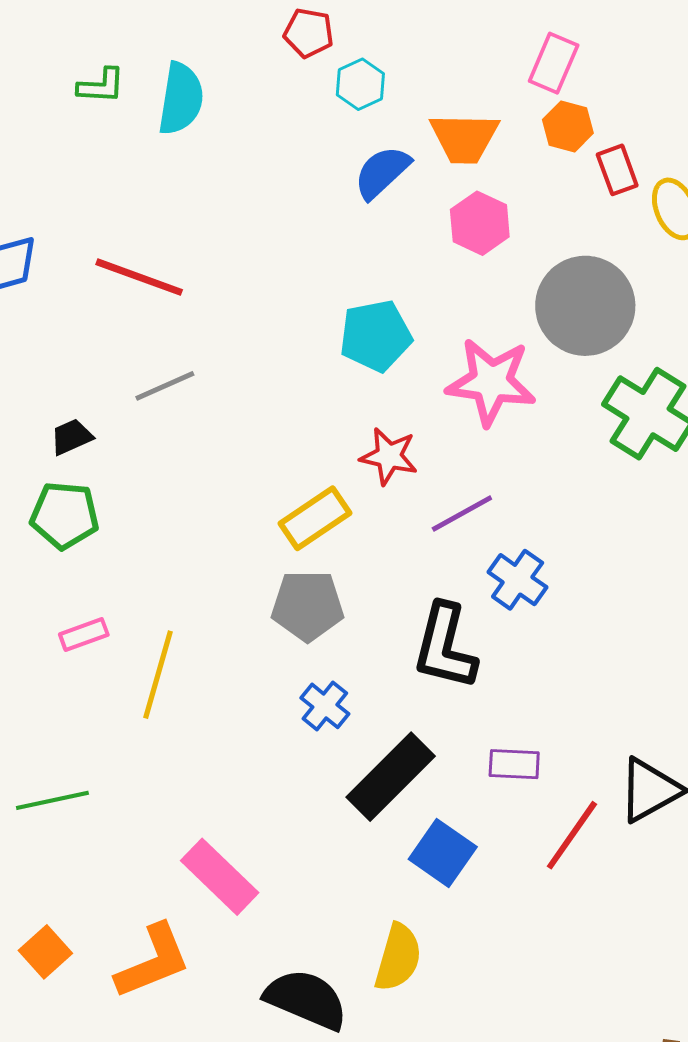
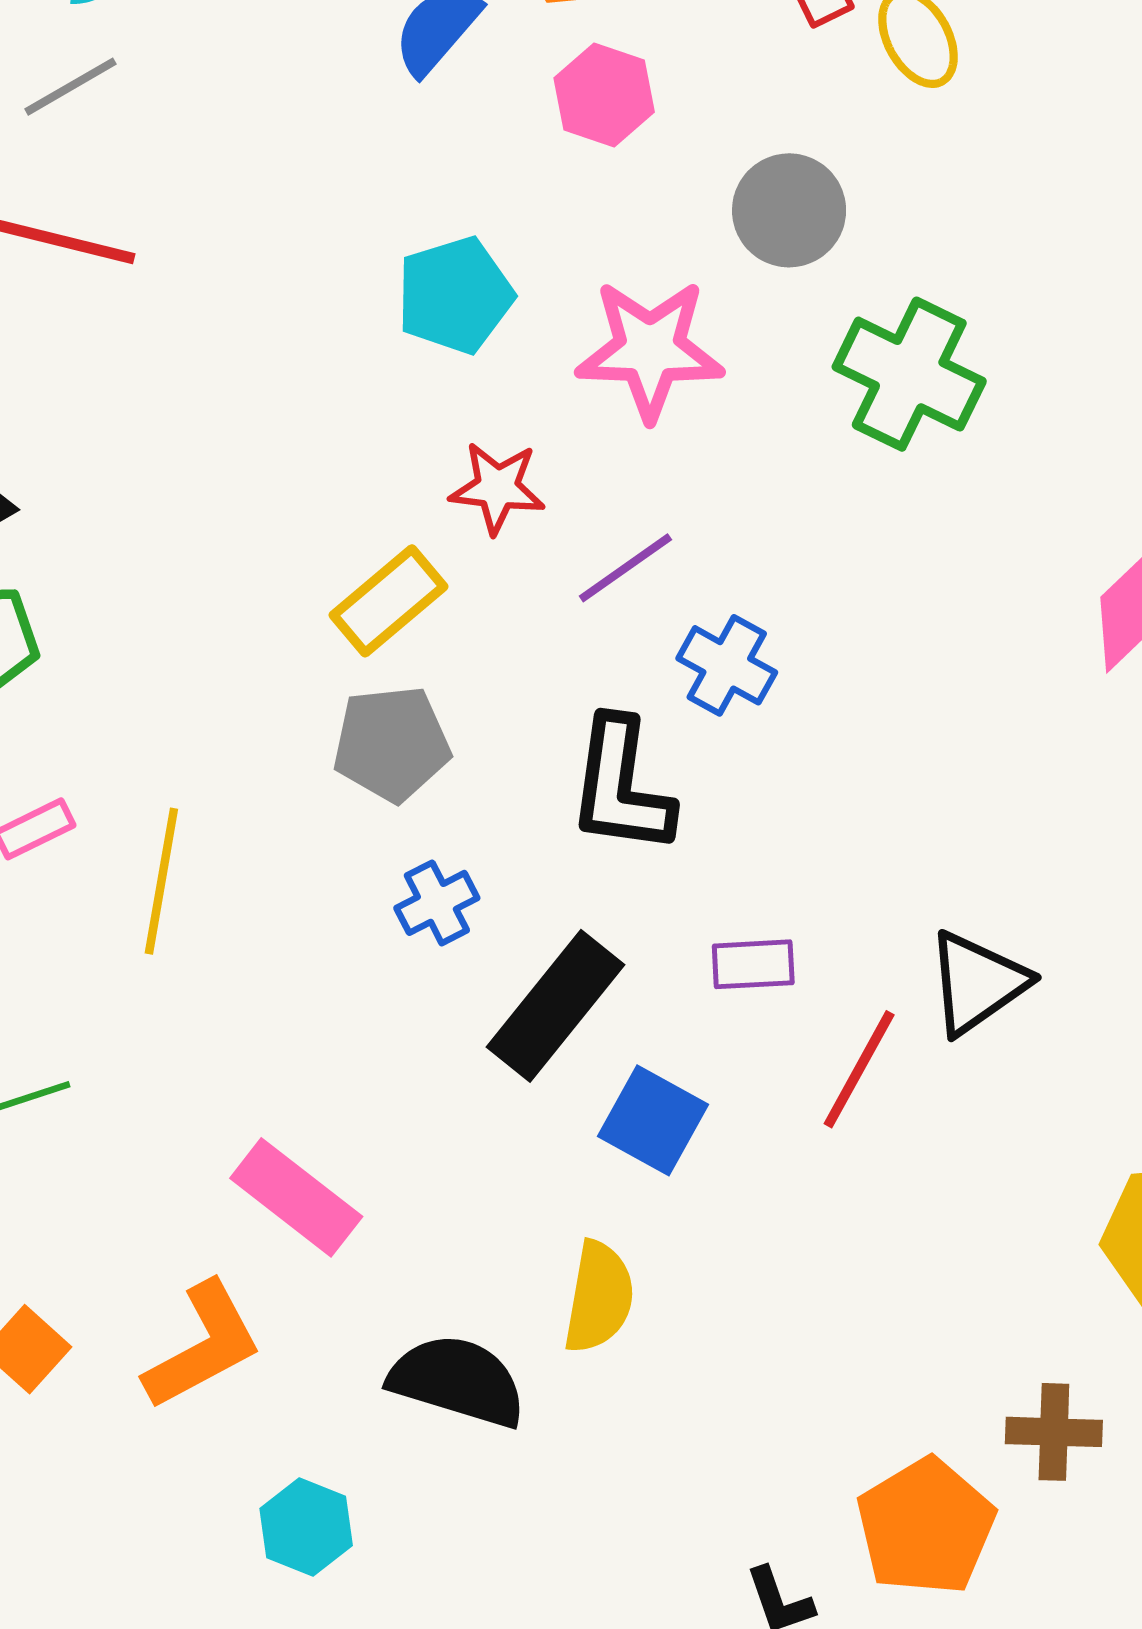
gray circle: (585, 306) -> (789, 210), size x0.7
gray line: (165, 386) -> (70, 87), moved
blue cross: (325, 706) -> (437, 903), turned 30

